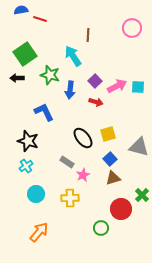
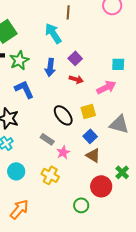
green star: (50, 75) -> (19, 60), moved, turned 30
pink arrow: (117, 86) -> (106, 87), moved
brown triangle: (113, 178) -> (93, 155), turned 49
yellow cross: (70, 198) -> (50, 175), turned 30

